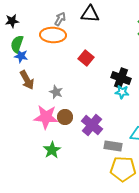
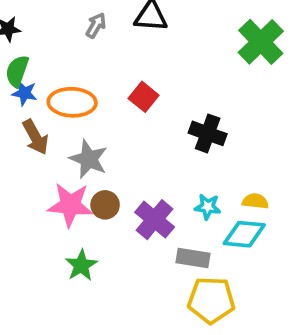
orange ellipse: (53, 35) -> (72, 102), moved
gray star: (56, 92) -> (89, 159), size x1.5
cyan star: (122, 92) -> (208, 207), moved

